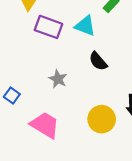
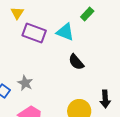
gray star: (58, 79) -> (25, 83), moved

